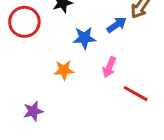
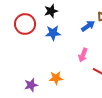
blue star: (84, 38) -> (53, 33), moved
orange star: (64, 70) -> (56, 78), moved

